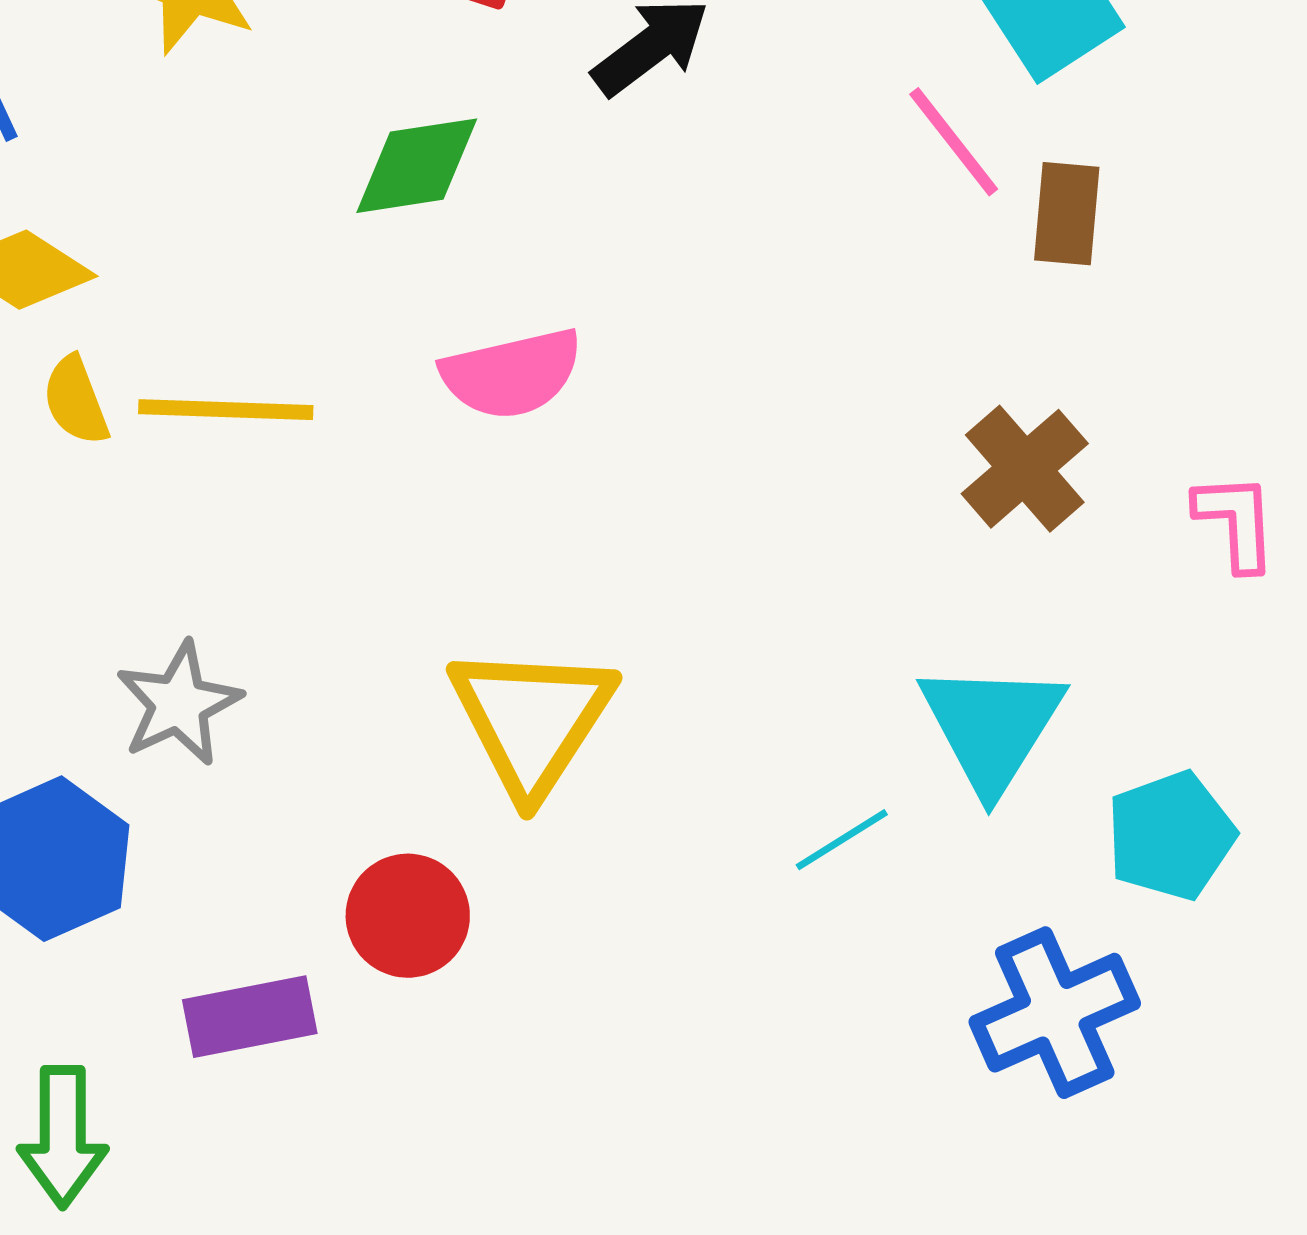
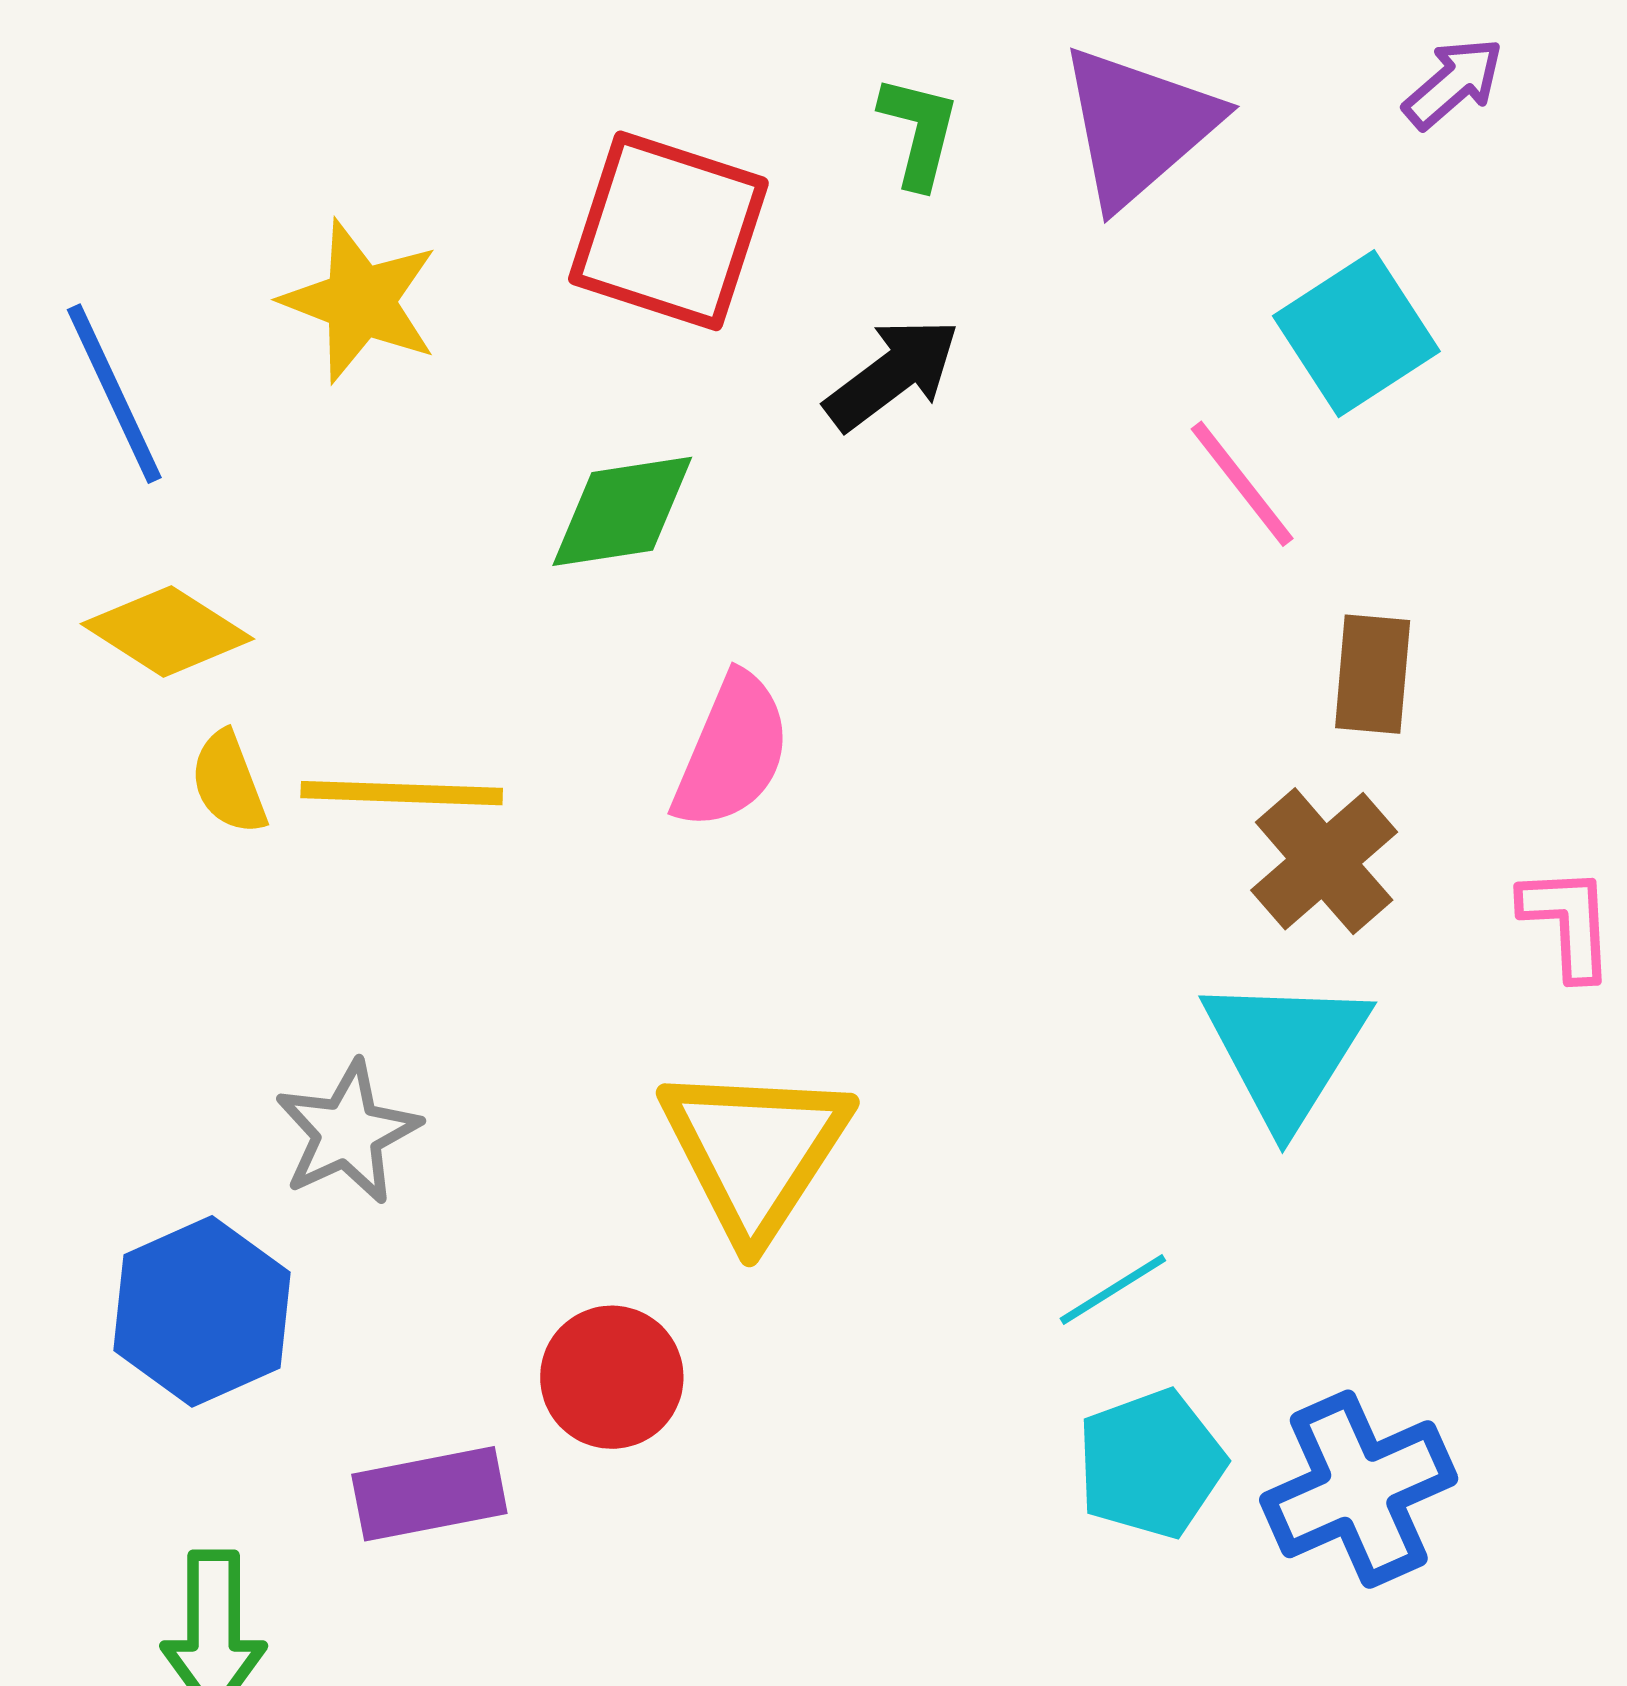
brown rectangle: (1067, 214) -> (1373, 674), moved
pink semicircle: (512, 374) -> (732, 752), turned -54
cyan triangle: (992, 727) -> (1286, 1051), moved
cyan pentagon: (1171, 836) -> (1151, 1464), moved

